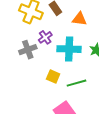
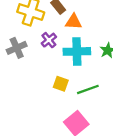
orange triangle: (79, 19) -> (74, 22), moved
gray cross: (28, 50) -> (17, 48), moved

